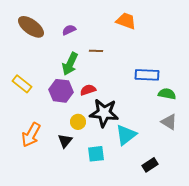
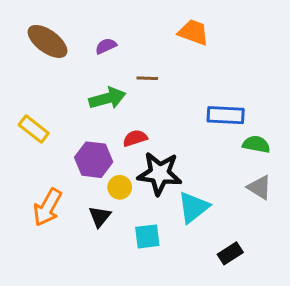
green arrow: (70, 64) -> (107, 98), turned -130
purple hexagon: (61, 91) -> (94, 160), moved

